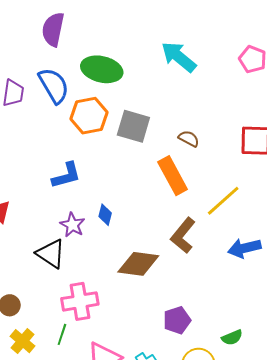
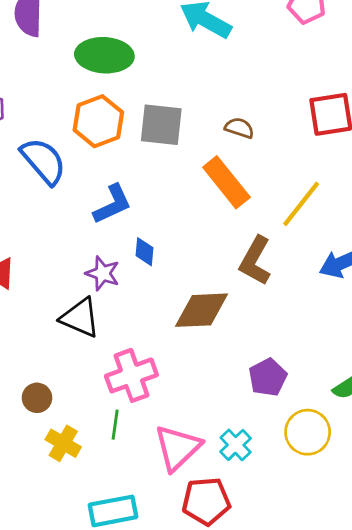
blue semicircle: (54, 86) -> (43, 161), moved
blue L-shape: (66, 175) -> (112, 204), moved

